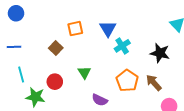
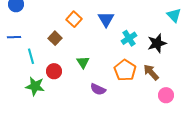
orange square: (75, 29) -> (74, 19), turned -35
cyan cross: (122, 46) -> (129, 38), moved
black star: (160, 53) -> (157, 43), turned -30
cyan line: (21, 74) -> (31, 56), moved

